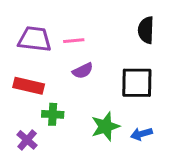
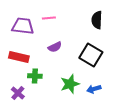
pink line: (74, 41) -> (49, 18), moved
black square: (137, 83) -> (91, 55), turned 30

